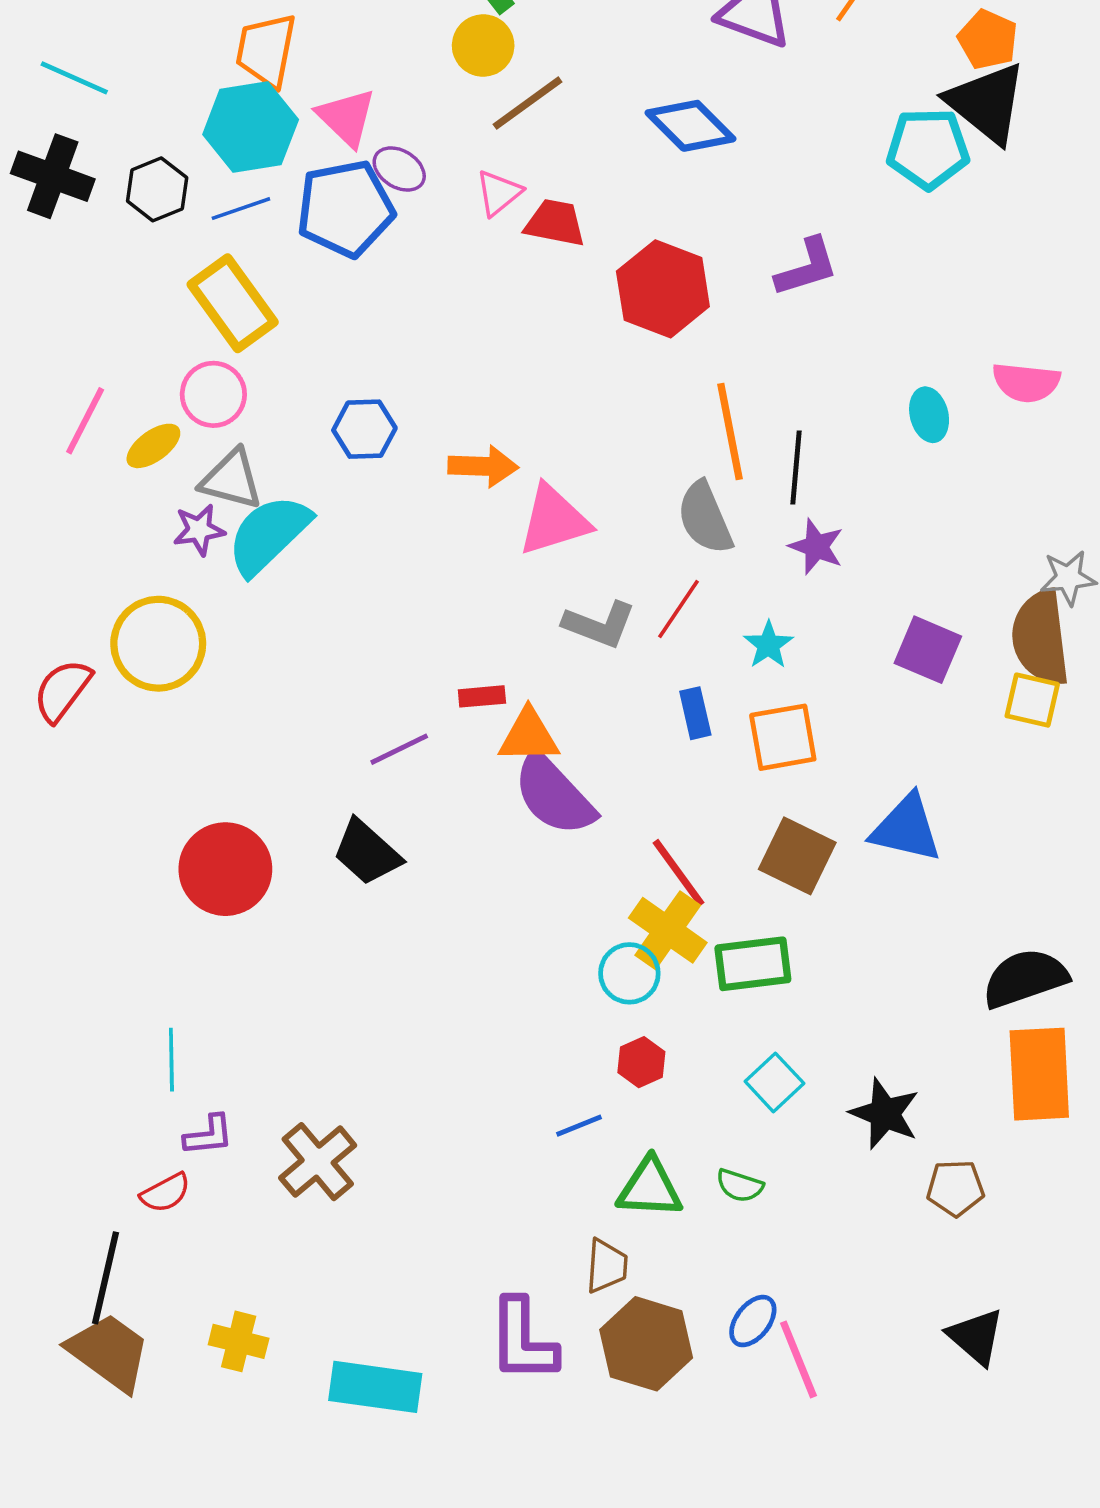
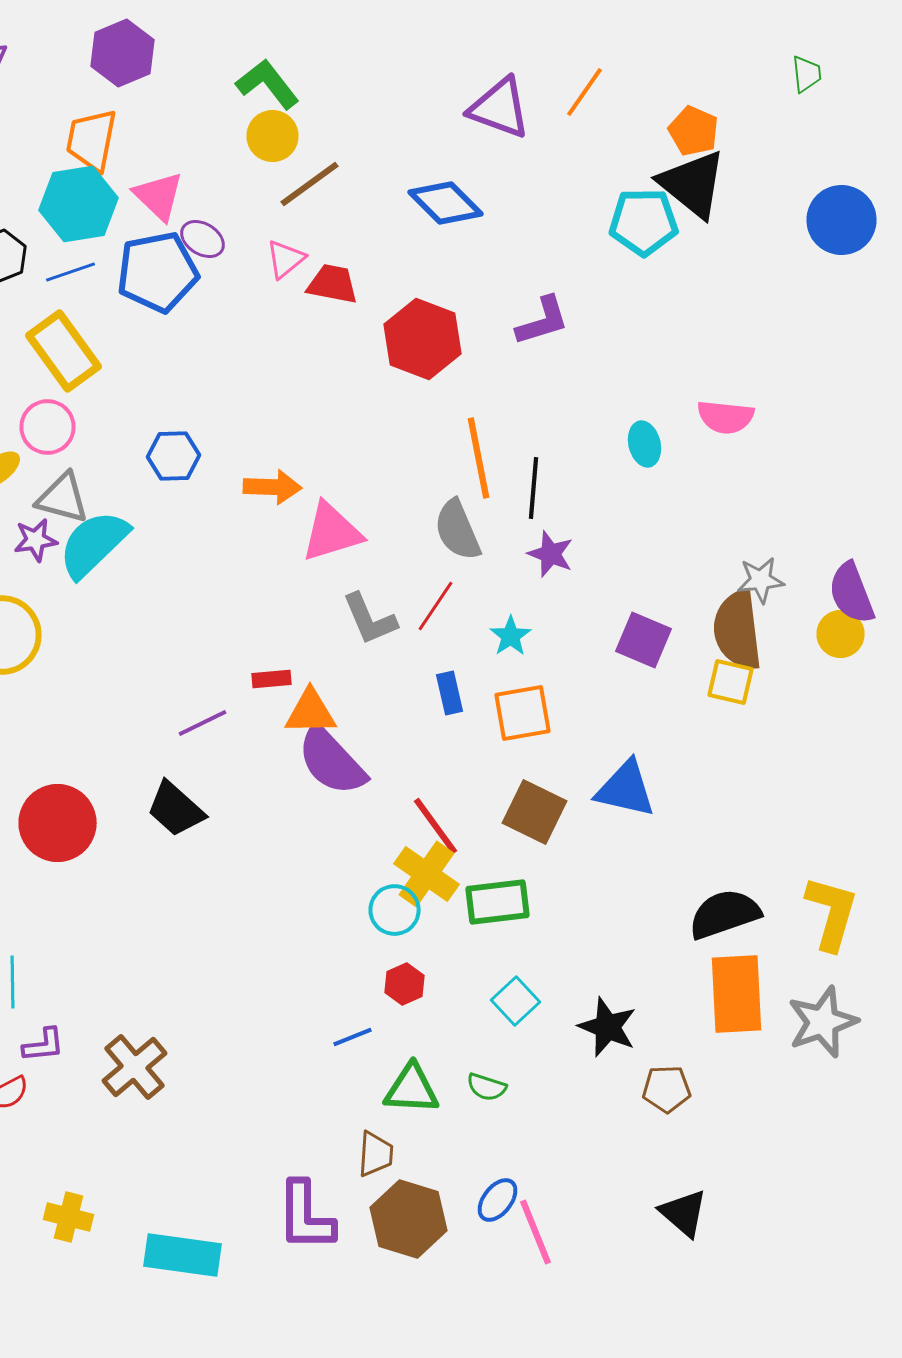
gray L-shape: (599, 625) -> (370, 619), turned 46

